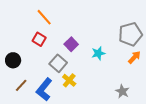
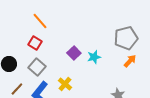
purple square: (71, 44) -> (74, 53), moved
gray square: (58, 63) -> (37, 67), moved

